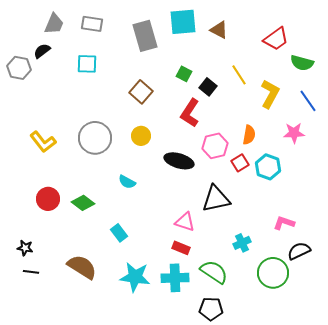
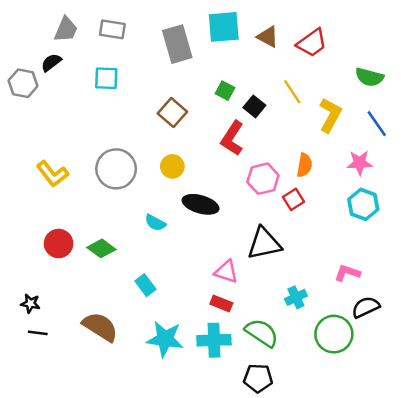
red trapezoid: (276, 39) -> (312, 43), moved
black ellipse: (179, 161) -> (200, 204), moved
cyan hexagon: (268, 167) -> (363, 204), moved

